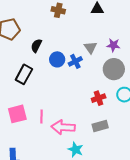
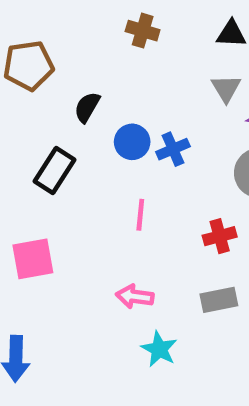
gray triangle: (90, 47) -> (226, 88), moved
pink line: (41, 116) -> (140, 215), moved
pink arrow: (63, 127) -> (135, 296), size x0.7

